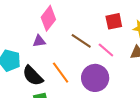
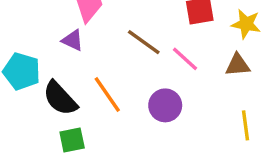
purple triangle: (39, 41) -> (73, 40), turned 32
purple circle: (95, 78) -> (165, 105), size x0.7

